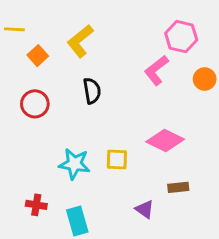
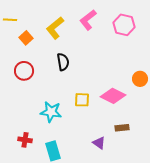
pink L-shape: (156, 70) -> (88, 20), moved
orange circle: (205, 79) -> (140, 79), moved
yellow square: (117, 160) -> (82, 100), moved

